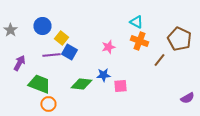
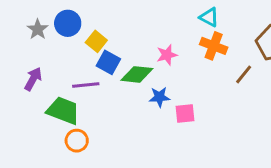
gray star: (10, 30) -> (38, 29), moved
purple line: (51, 55) -> (86, 85), moved
green diamond: (81, 84) -> (137, 74), moved

